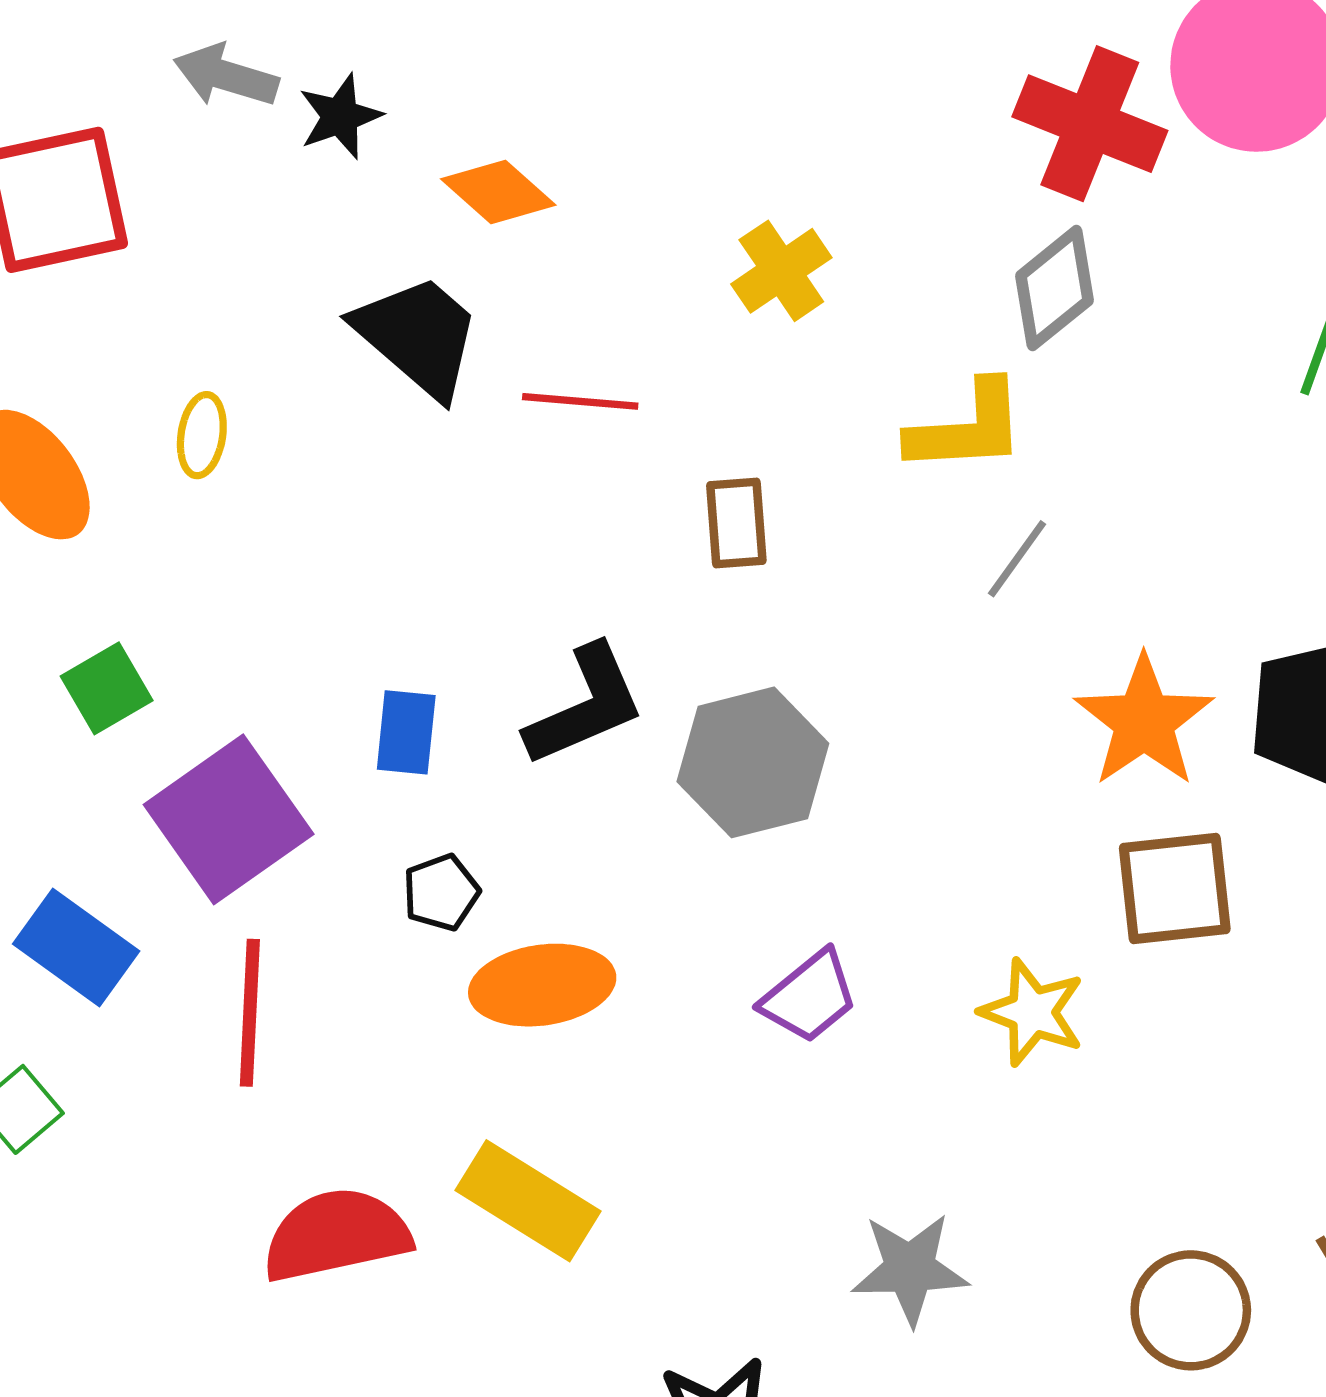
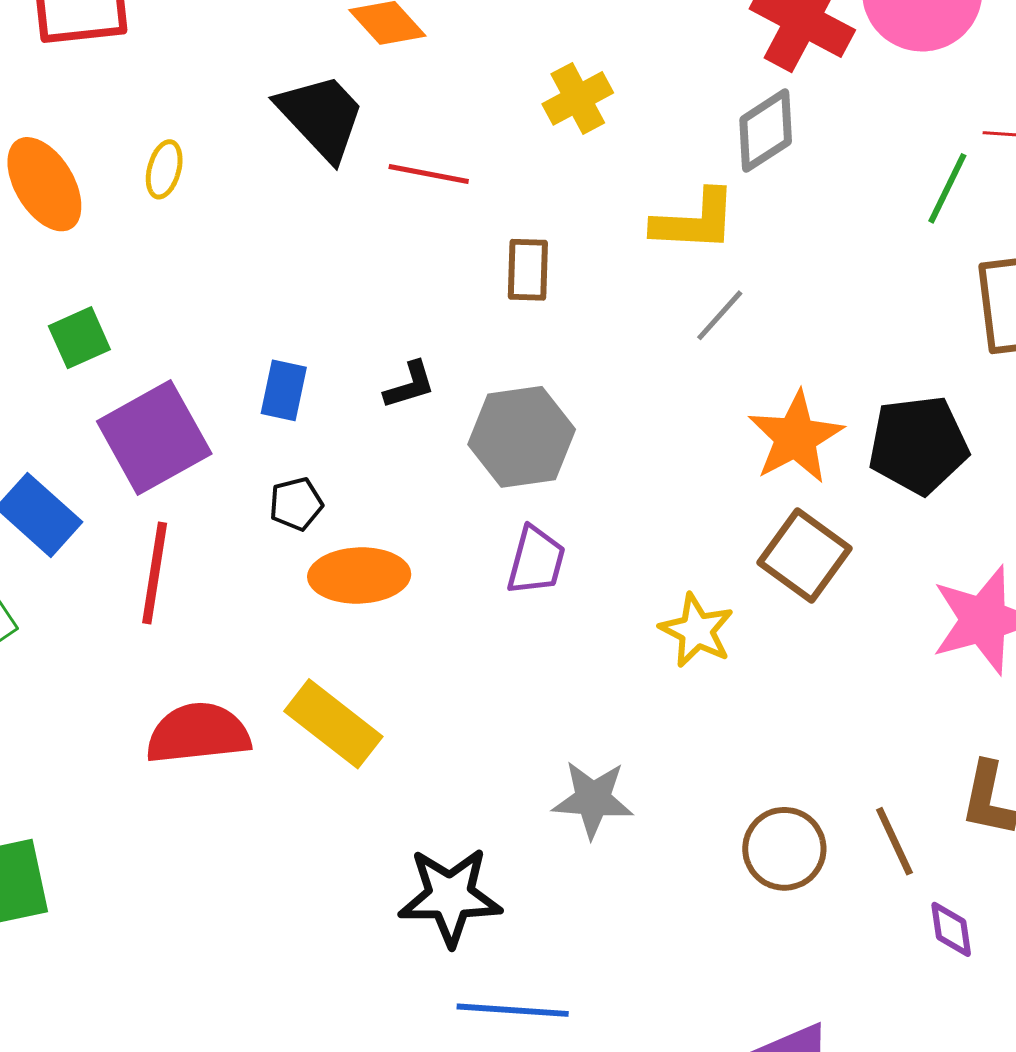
black L-shape: (585, 706) -> (410, 385), size x0.6
brown square: (1175, 889) -> (804, 555), turned 36
purple trapezoid: (809, 997) -> (536, 561), moved, turned -42

